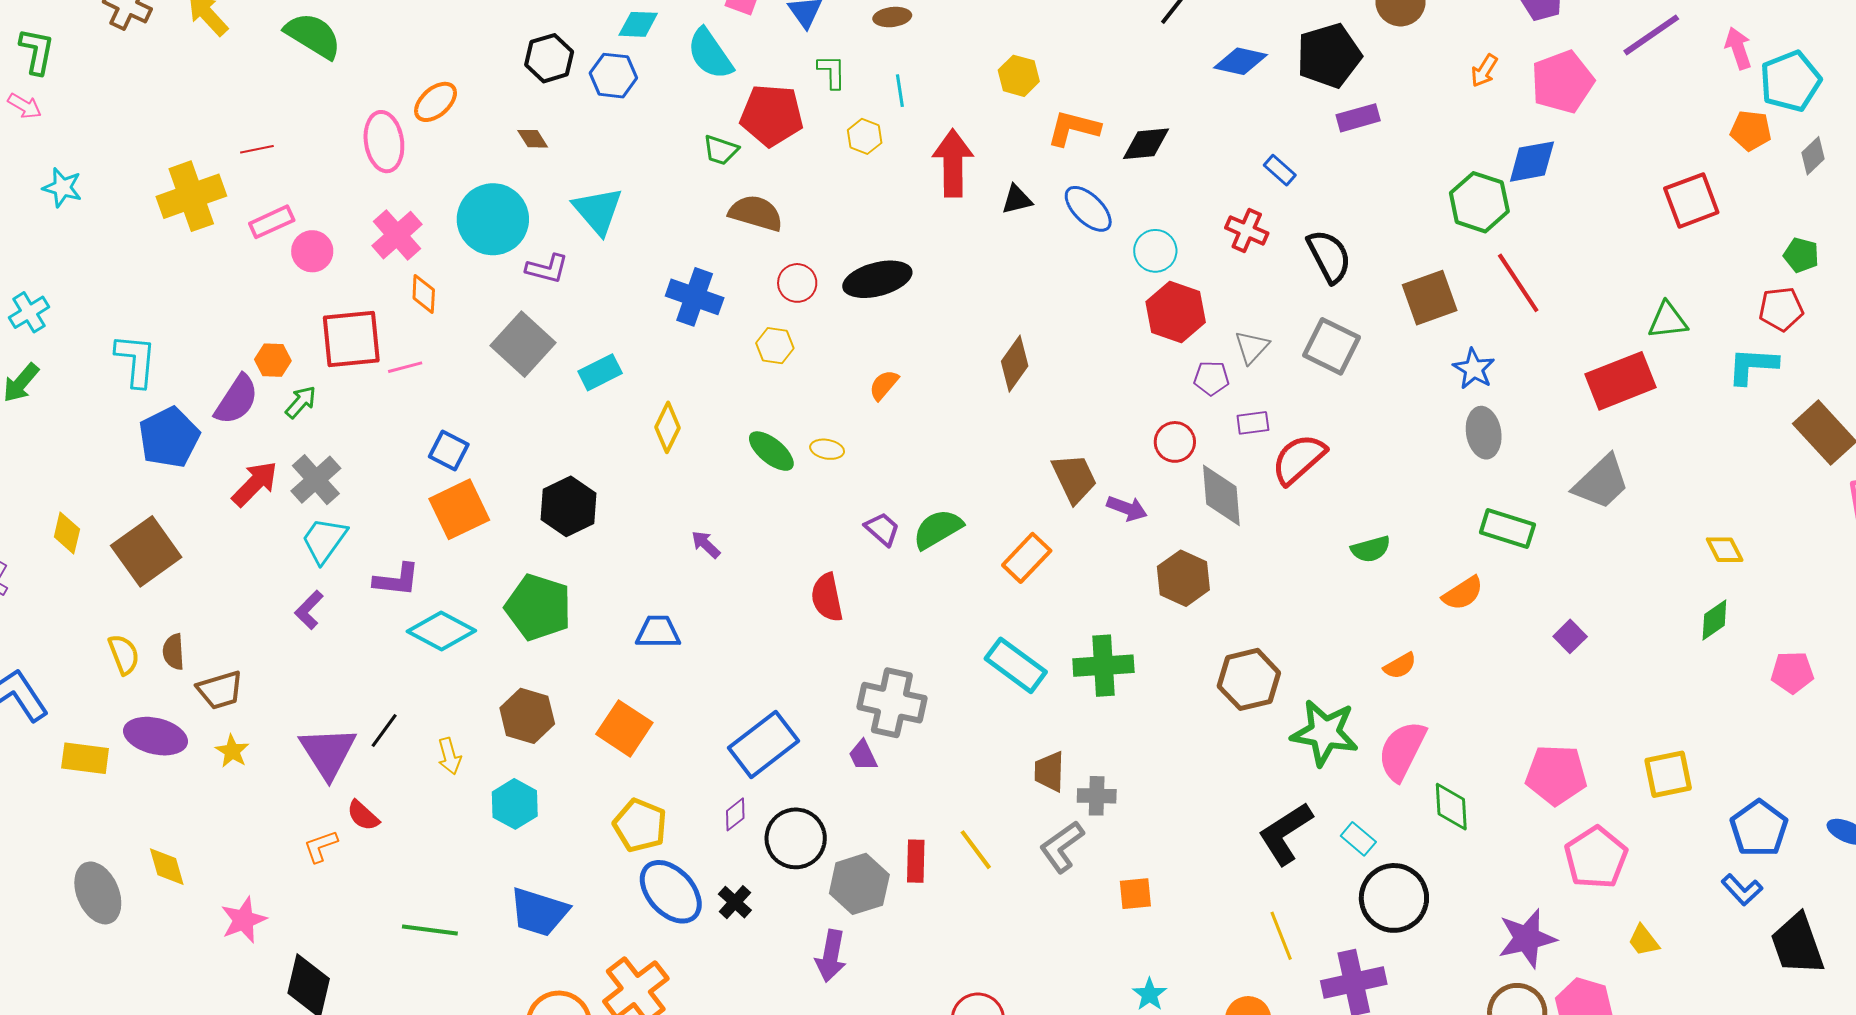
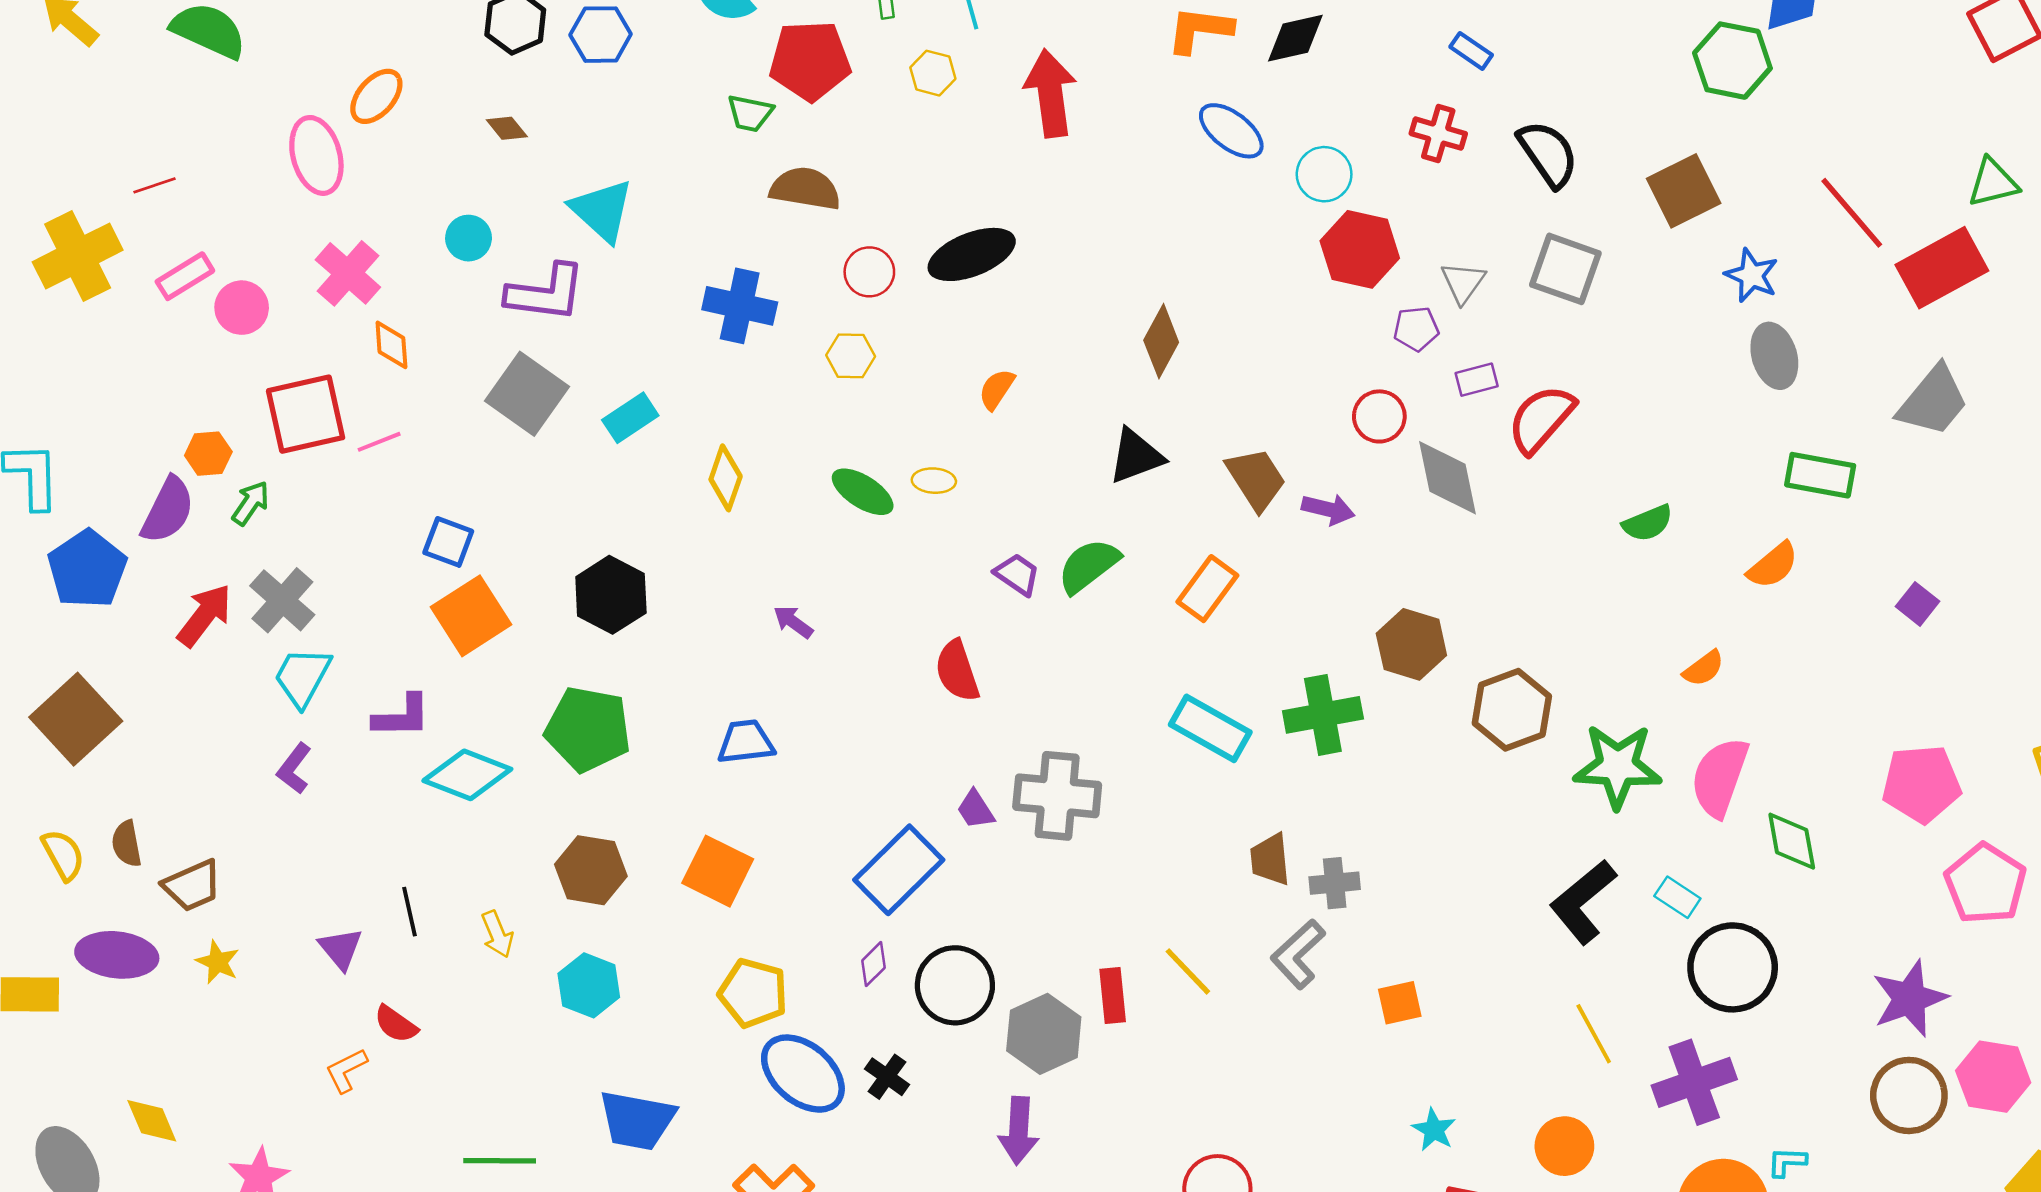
black triangle: (1017, 200) -> (1136, 456), moved, size x1.4
cyan circle: (493, 219) -> (469, 238), size x0.5
purple L-shape: (547, 269) -> (546, 293), size x1.5
red line: (1518, 283) -> (1852, 213), moved
brown hexagon: (1183, 578) -> (1411, 644), moved
black line: (384, 731) -> (409, 912), turned -42
purple triangle: (328, 752) -> (341, 949), size x0.6
purple trapezoid: (863, 755) -> (976, 810), moved

